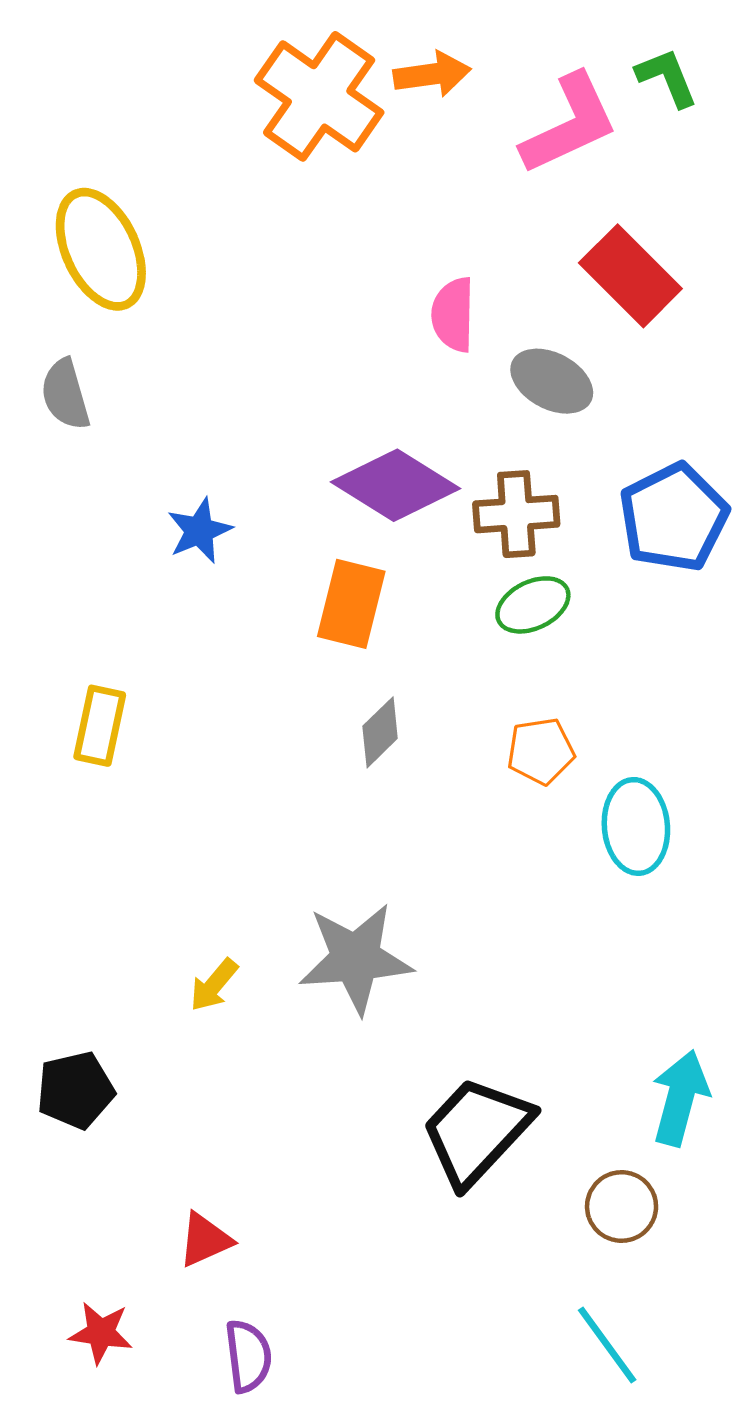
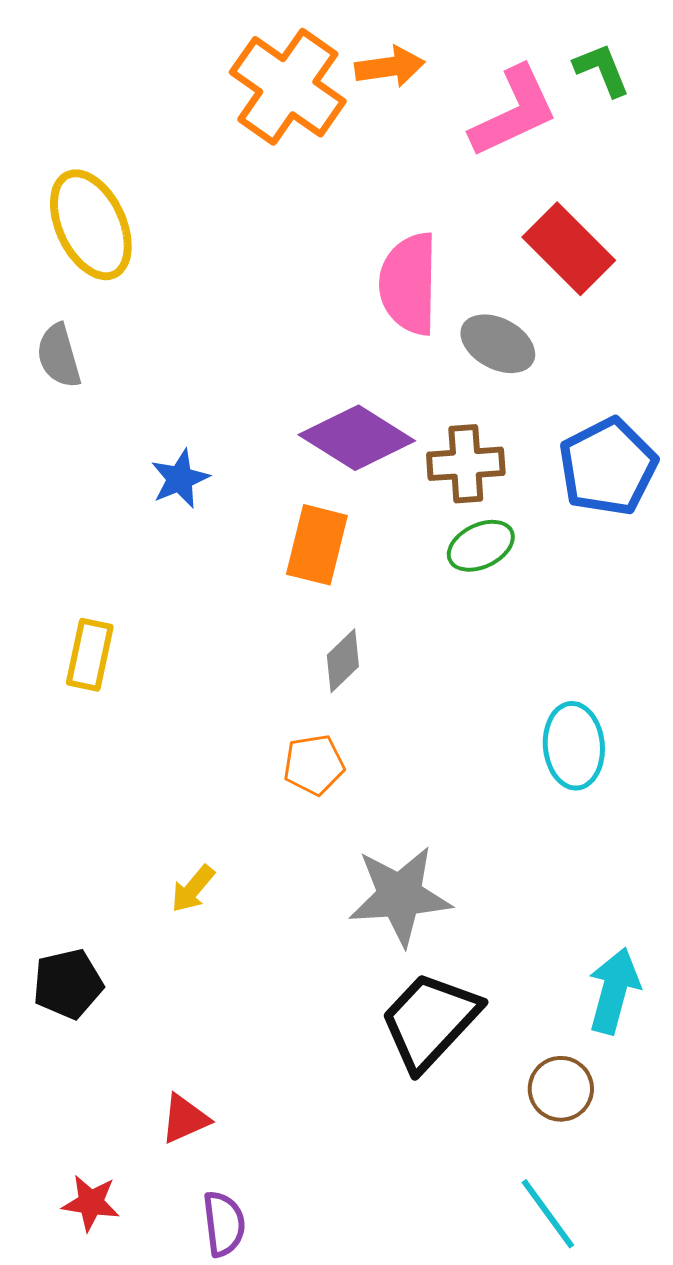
pink semicircle: (453, 315) -> (409, 284), size x1.5
orange pentagon: (541, 751) -> (314, 765), moved
gray star: (356, 958) -> (400, 896), moved

